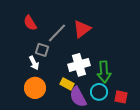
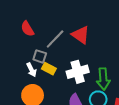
red triangle: (82, 29) -> (81, 35), turned -48
yellow rectangle: (67, 84) -> (49, 69), moved

